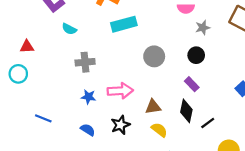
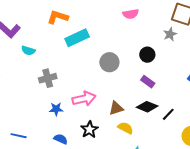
gray star: (203, 28) -> (170, 34), moved
black diamond: (186, 111) -> (147, 107), turned -70

